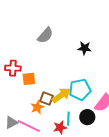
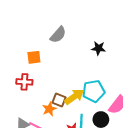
red cross: (13, 68) -> (24, 82), moved
orange square: (29, 79) -> (34, 57), moved

